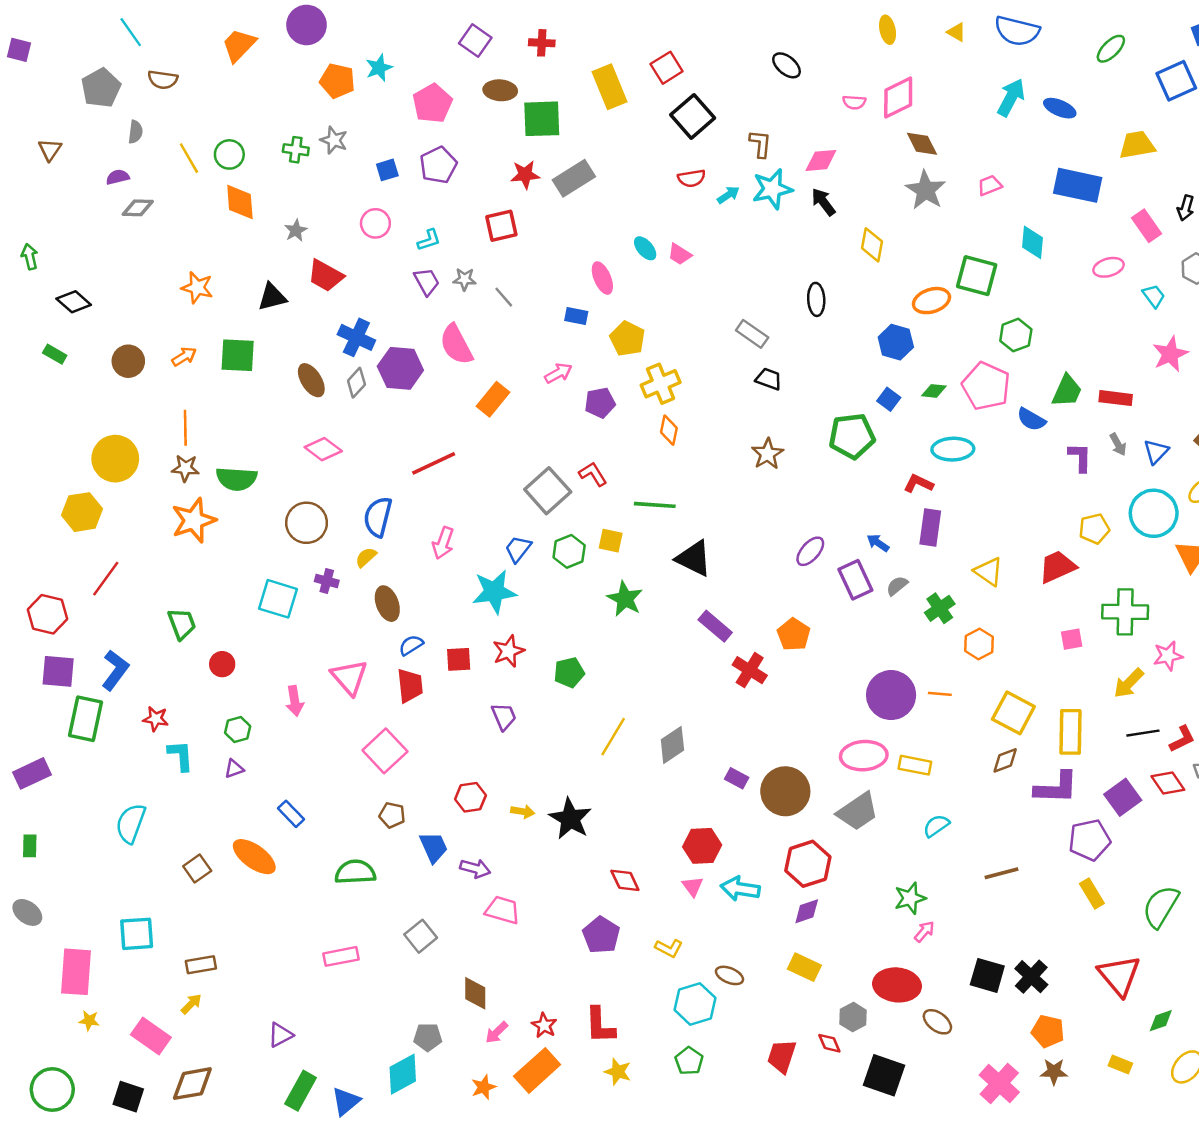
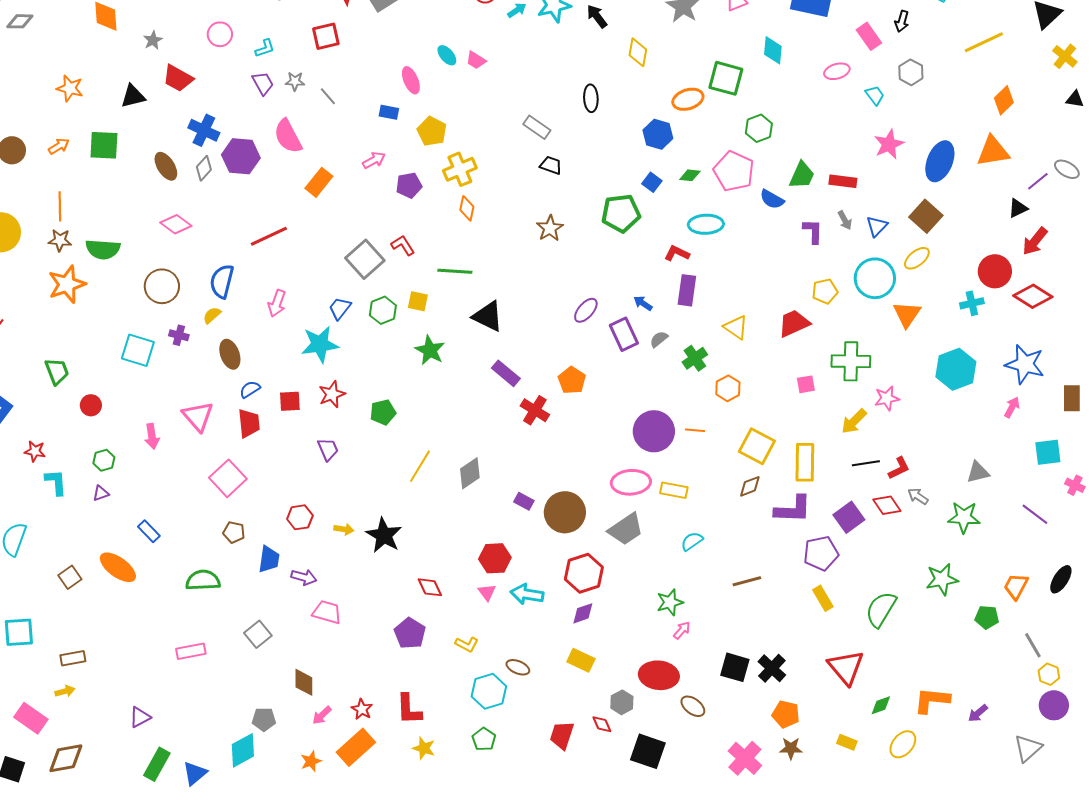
blue trapezoid: (434, 847) -> (269, 559), turned 32
yellow arrow: (191, 1004) -> (65, 691), turned 30

